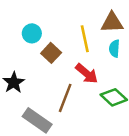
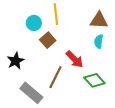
yellow line: (85, 39) -> (56, 14), moved

